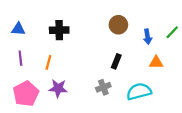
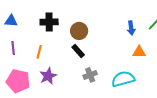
brown circle: (118, 25) -> (79, 31), moved
black rectangle: (116, 61) -> (78, 51), moved, turned -64
purple star: (58, 88) -> (48, 76), turned -30
pink pentagon: (26, 94) -> (18, 81), turned -30

